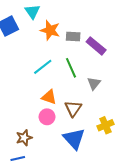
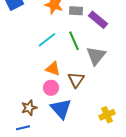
gray triangle: (94, 83) -> (96, 56), size x1.5
yellow cross: (105, 125) -> (107, 115), moved
blue triangle: (74, 139) -> (61, 109), moved

